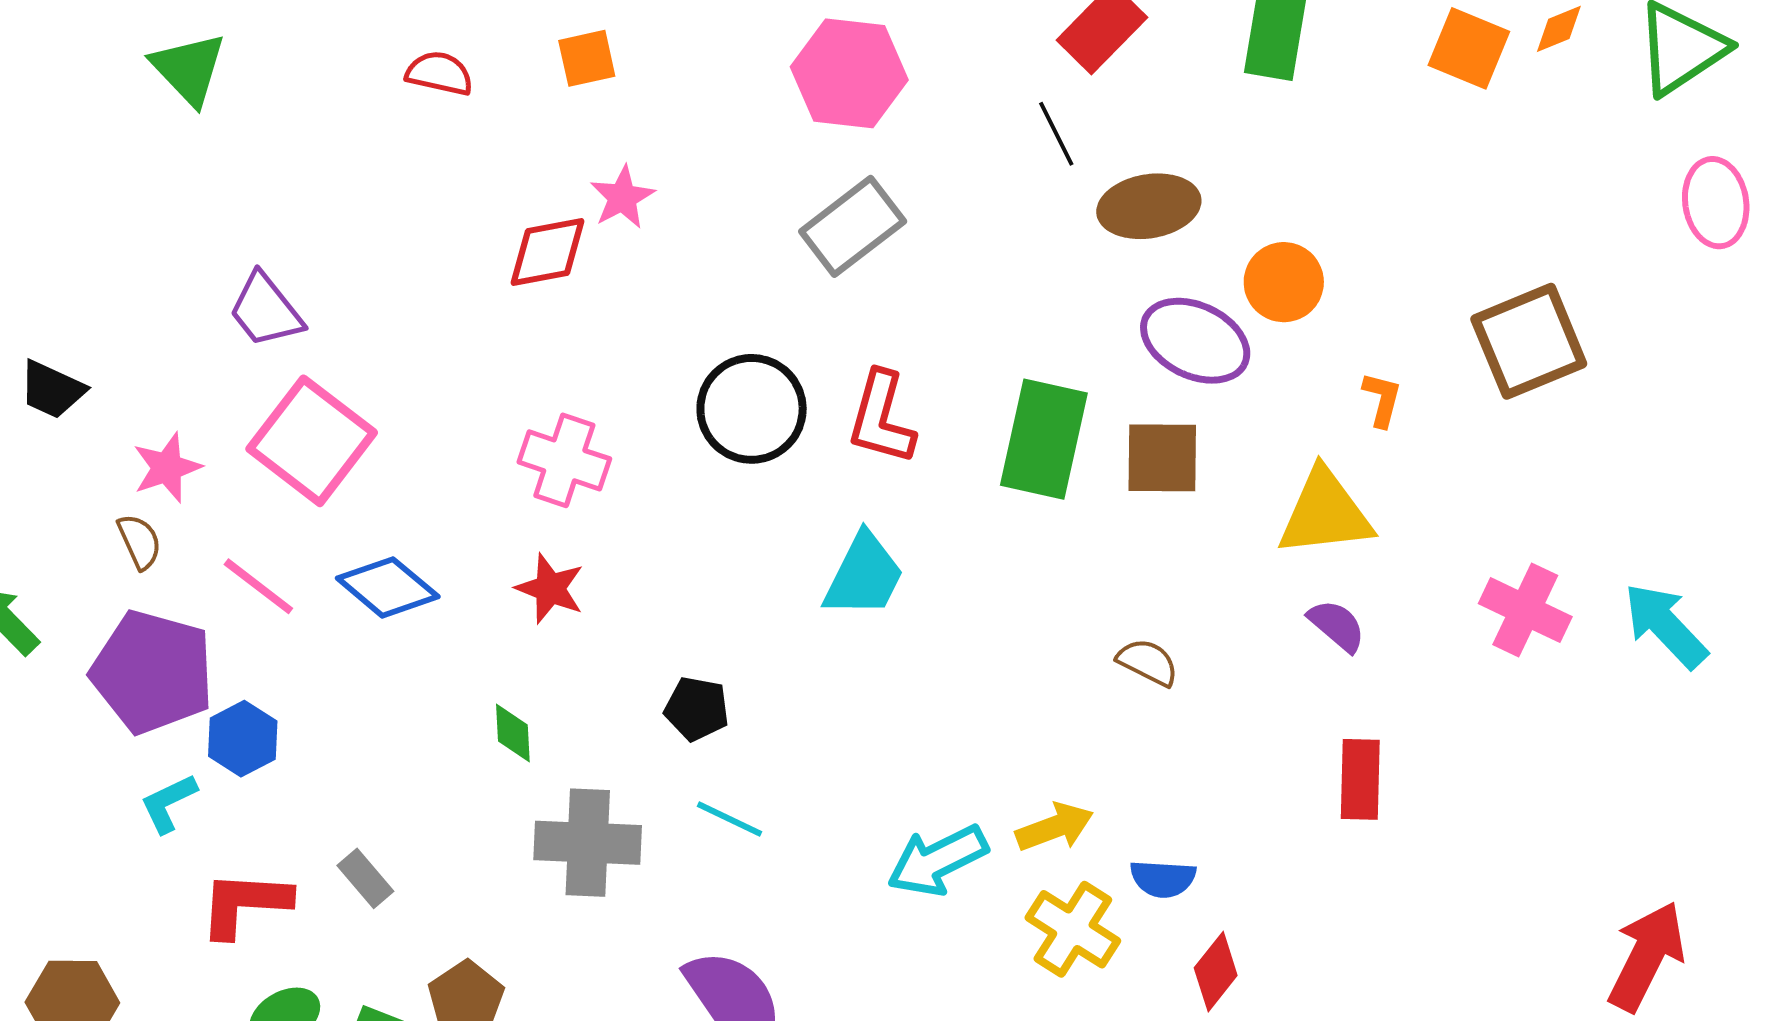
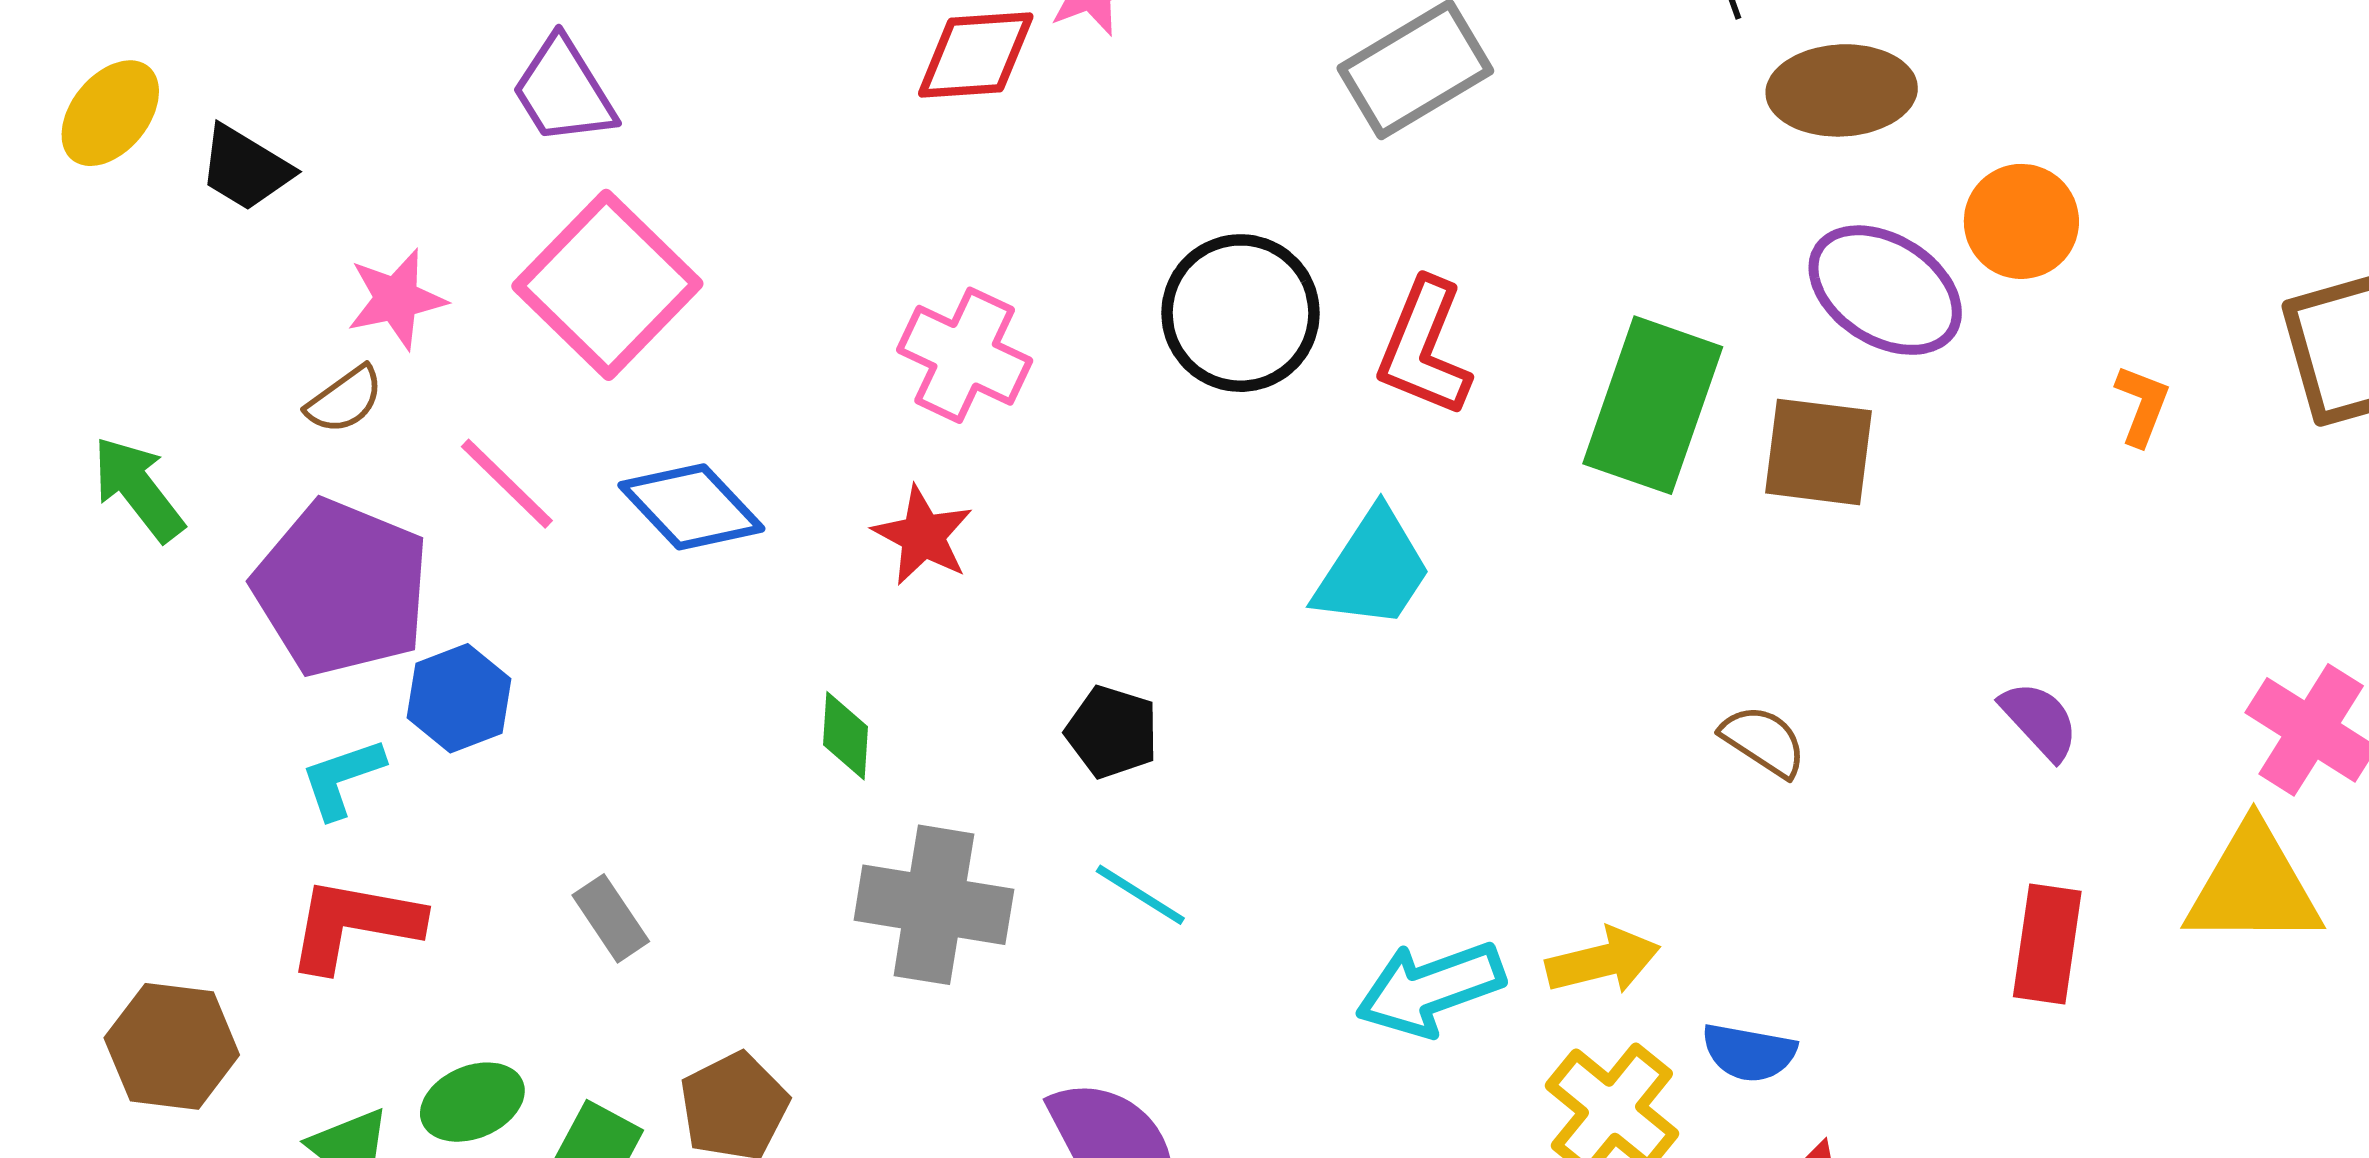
yellow triangle: (1325, 513) -> (2253, 886), moved
brown semicircle: (139, 541) -> (345, 400), turned 72
red L-shape: (245, 904) -> (354, 924), moved

